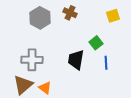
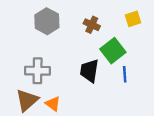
brown cross: (70, 13) -> (92, 25), moved
green square: (96, 43) -> (113, 51), size x1.5

